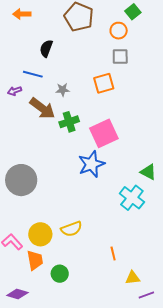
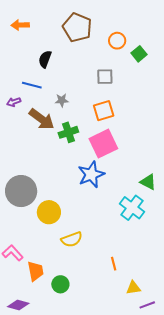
green square: (133, 12) -> (139, 54), moved
gray square: (120, 57) -> (105, 77), moved
orange square: (104, 83) -> (104, 111), moved
yellow circle: (40, 234) -> (49, 212), moved

